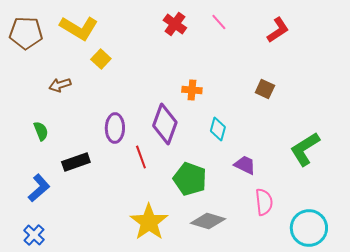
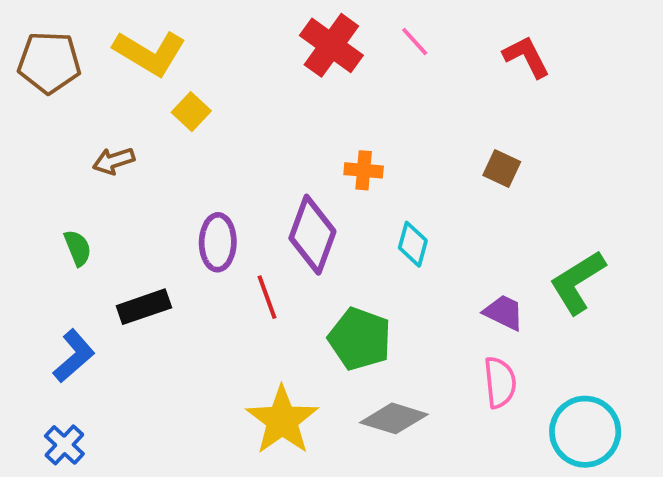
red cross: (175, 24) -> (331, 45), size x1.4
red L-shape: (278, 30) -> (526, 57), turned -84
purple trapezoid: (245, 165) -> (504, 312), moved

